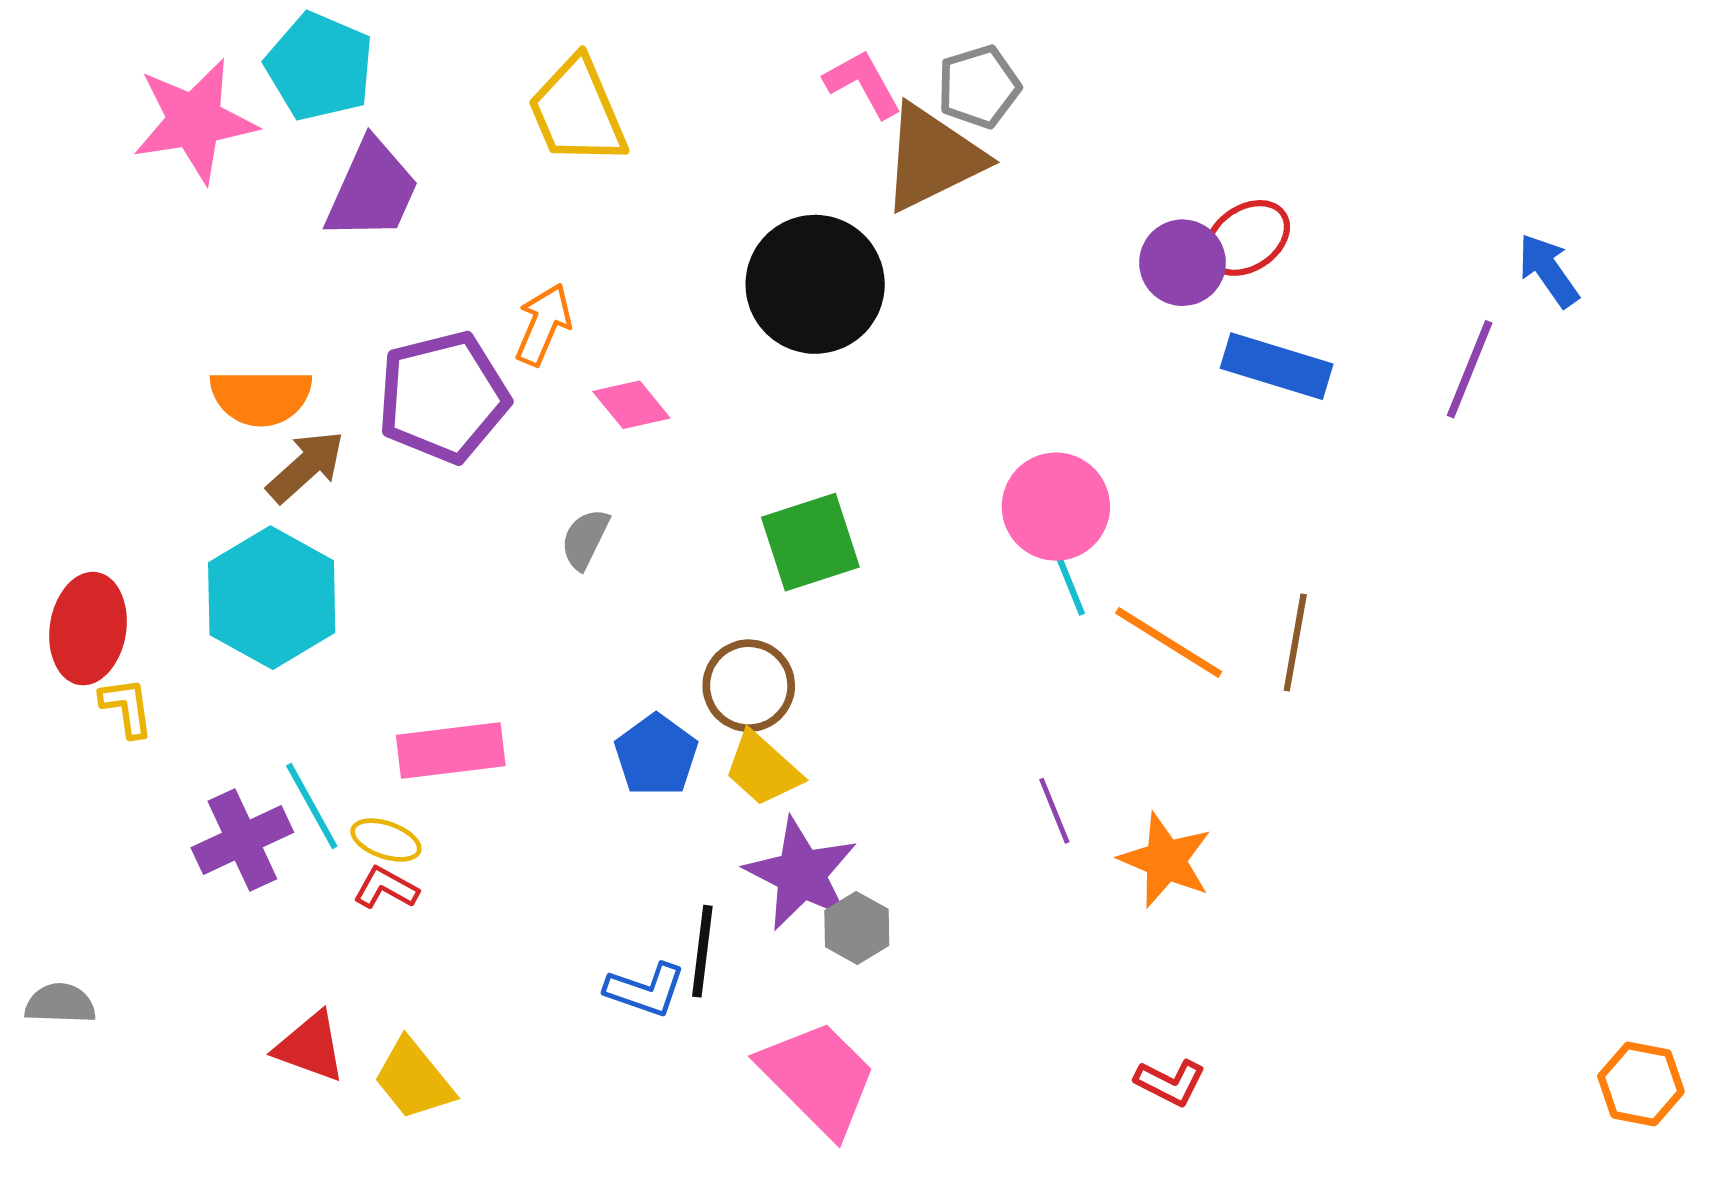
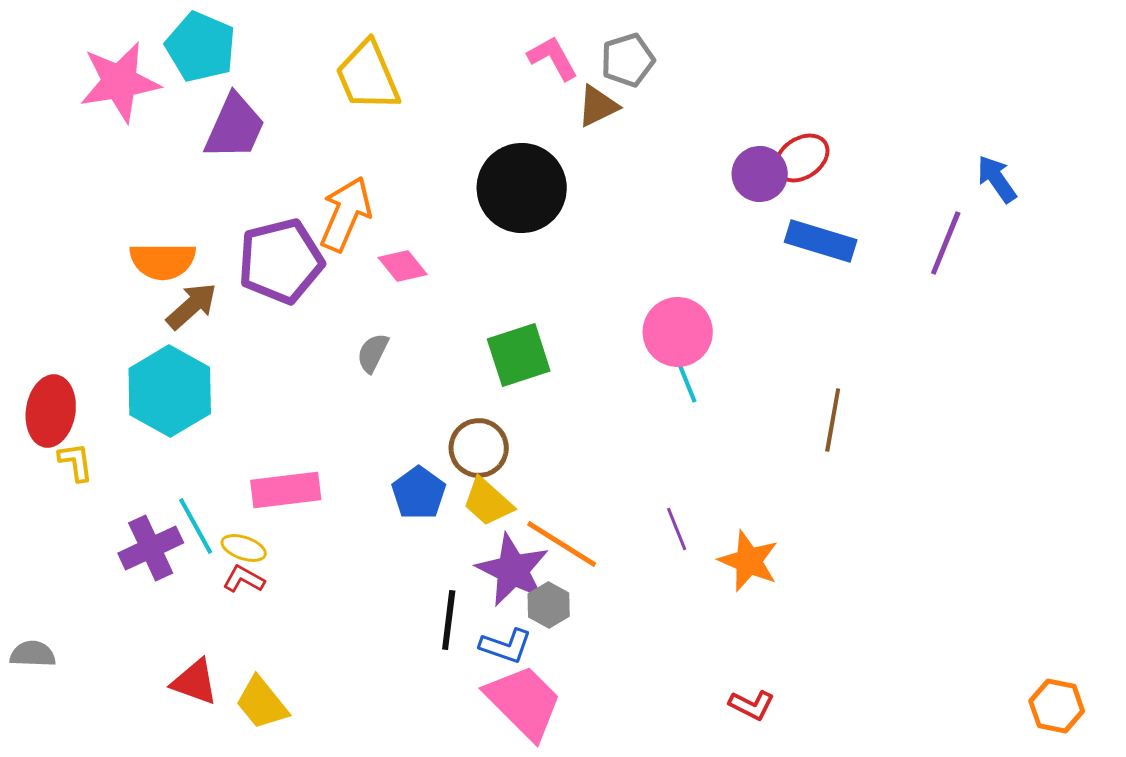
brown triangle: (932, 158) -> (598, 106), size x0.6
orange arrow: (543, 324) -> (346, 214), size x1.4
orange line: (1169, 642) -> (562, 544), moved
blue L-shape: (645, 990) -> (506, 646), moved

